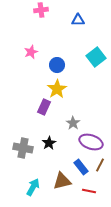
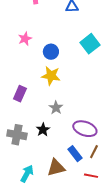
yellow star: (57, 89) -> (51, 76), turned -30
purple rectangle: (44, 107) -> (20, 94), moved
gray star: (73, 123) -> (56, 108), moved
red line: (89, 191) -> (91, 176), moved

